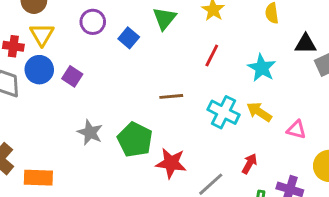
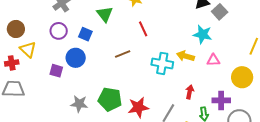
red line: (212, 56) -> (143, 29), turned -35
cyan star: (262, 68) -> (203, 34), moved
blue circle: (39, 70) -> (76, 58), moved
brown line: (171, 96) -> (123, 54), moved

